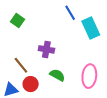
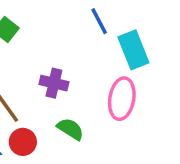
pink ellipse: (89, 76) -> (122, 99), moved

